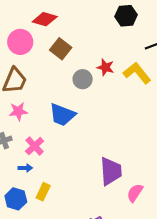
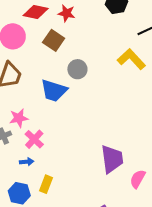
red star: (105, 67) -> (67, 13), moved
pink star: (18, 111) -> (19, 118), moved
blue trapezoid: (62, 115) -> (54, 91), moved

